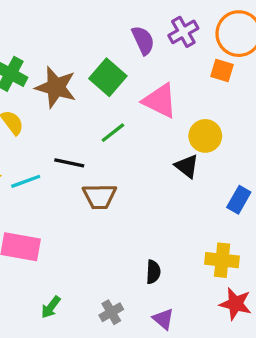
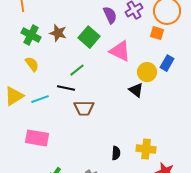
brown star: (56, 87) -> (58, 33), moved, size x0.7
green line: (113, 133) -> (77, 70), moved
blue rectangle: (239, 200) -> (167, 63), moved
yellow cross: (222, 260) -> (146, 149), moved

